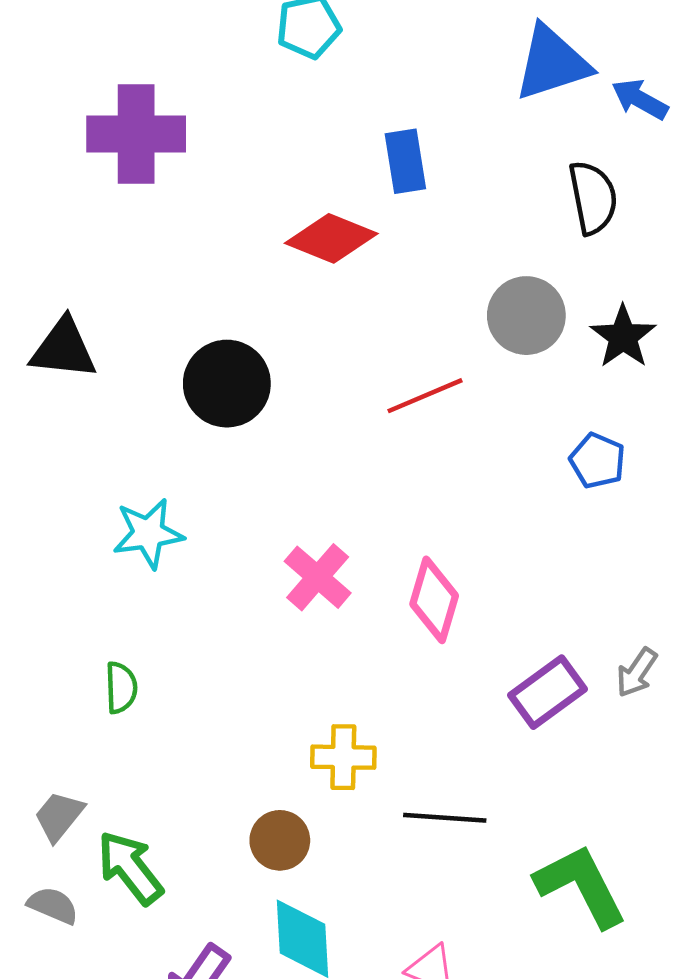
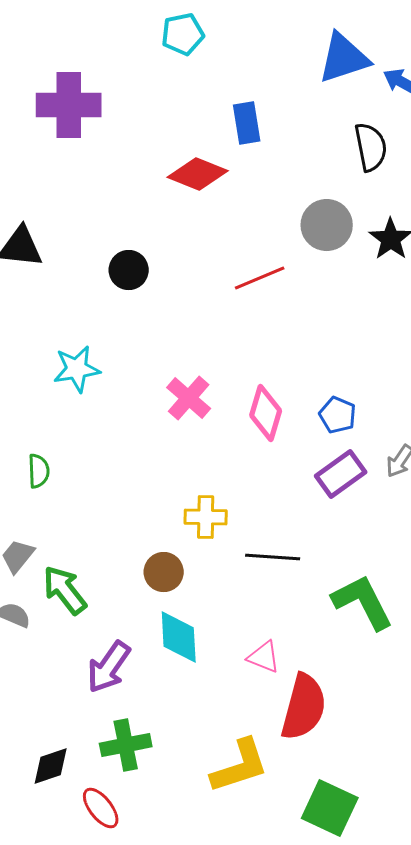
black circle: (227, 384) -> (129, 270), size x0.7
blue pentagon: (597, 461) -> (338, 415), moved
green semicircle: (121, 688) -> (39, 471), moved

